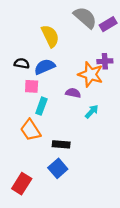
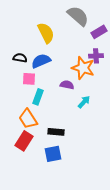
purple rectangle: (108, 24) -> (99, 32), moved
blue square: (58, 168) -> (53, 154), turned 30
red rectangle: (22, 184) -> (24, 141), moved

